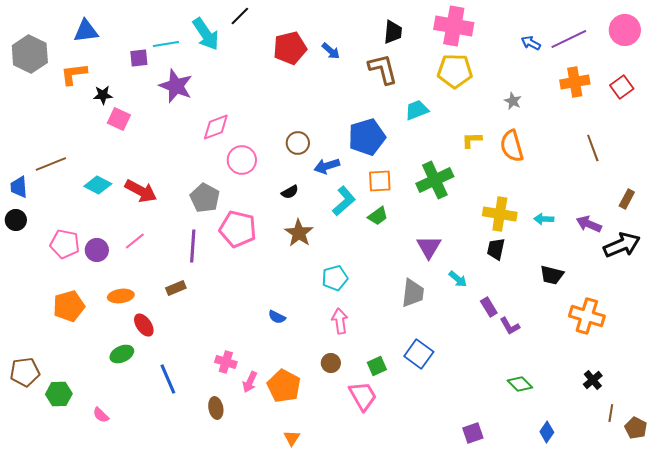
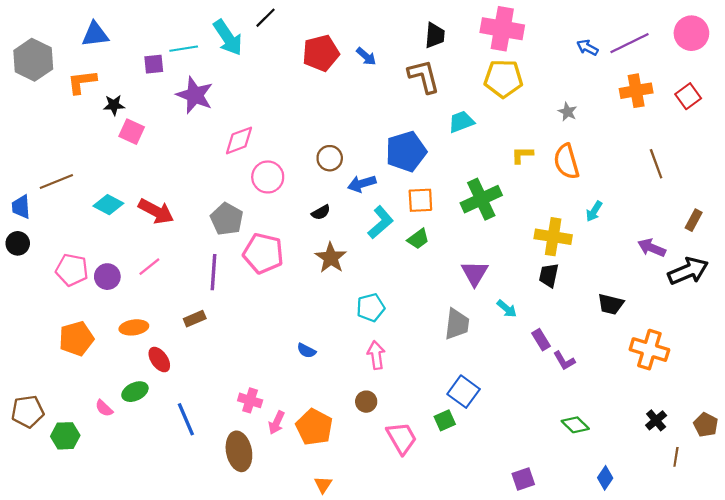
cyan arrow: (544, 219) -> (594, 211), moved, turned -60
green square: (377, 366) -> (445, 420), moved
brown ellipse: (216, 408) -> (239, 451), size x1.6
pink semicircle: (101, 415) -> (104, 408), moved
brown pentagon: (636, 428) -> (706, 425), moved

